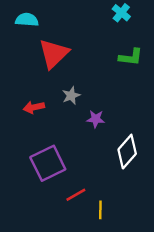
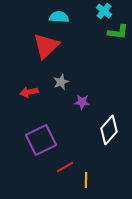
cyan semicircle: (27, 20) -> (59, 17), moved
green L-shape: (131, 57) -> (118, 32), moved

